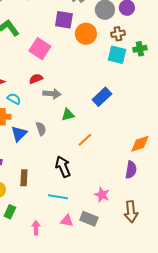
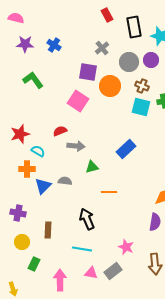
brown cross: (118, 34) -> (142, 86), turned 32
pink square: (40, 49) -> (78, 101), moved
gray semicircle: (41, 129) -> (65, 181), turned -64
orange line: (85, 140) -> (109, 192), turned 42
gray rectangle: (89, 219) -> (113, 271), turned -60
pink arrow: (36, 228) -> (60, 280), size x1.5

